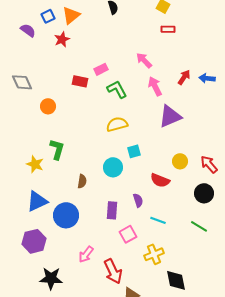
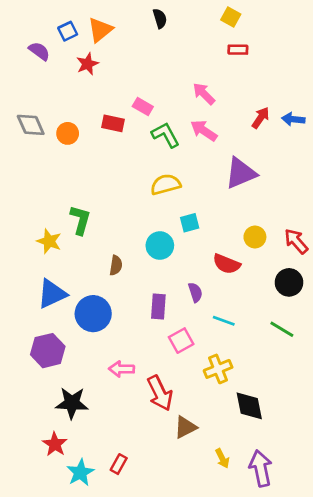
pink rectangle: (101, 69) -> (143, 106), turned 56
pink arrow: (155, 86) -> (204, 131), moved, turned -30
orange circle: (48, 106) -> (68, 133), moved
pink arrow: (86, 254) -> (122, 369), turned 54

